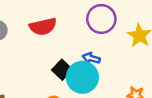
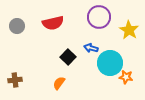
cyan circle: (82, 77) -> (110, 63), moved

